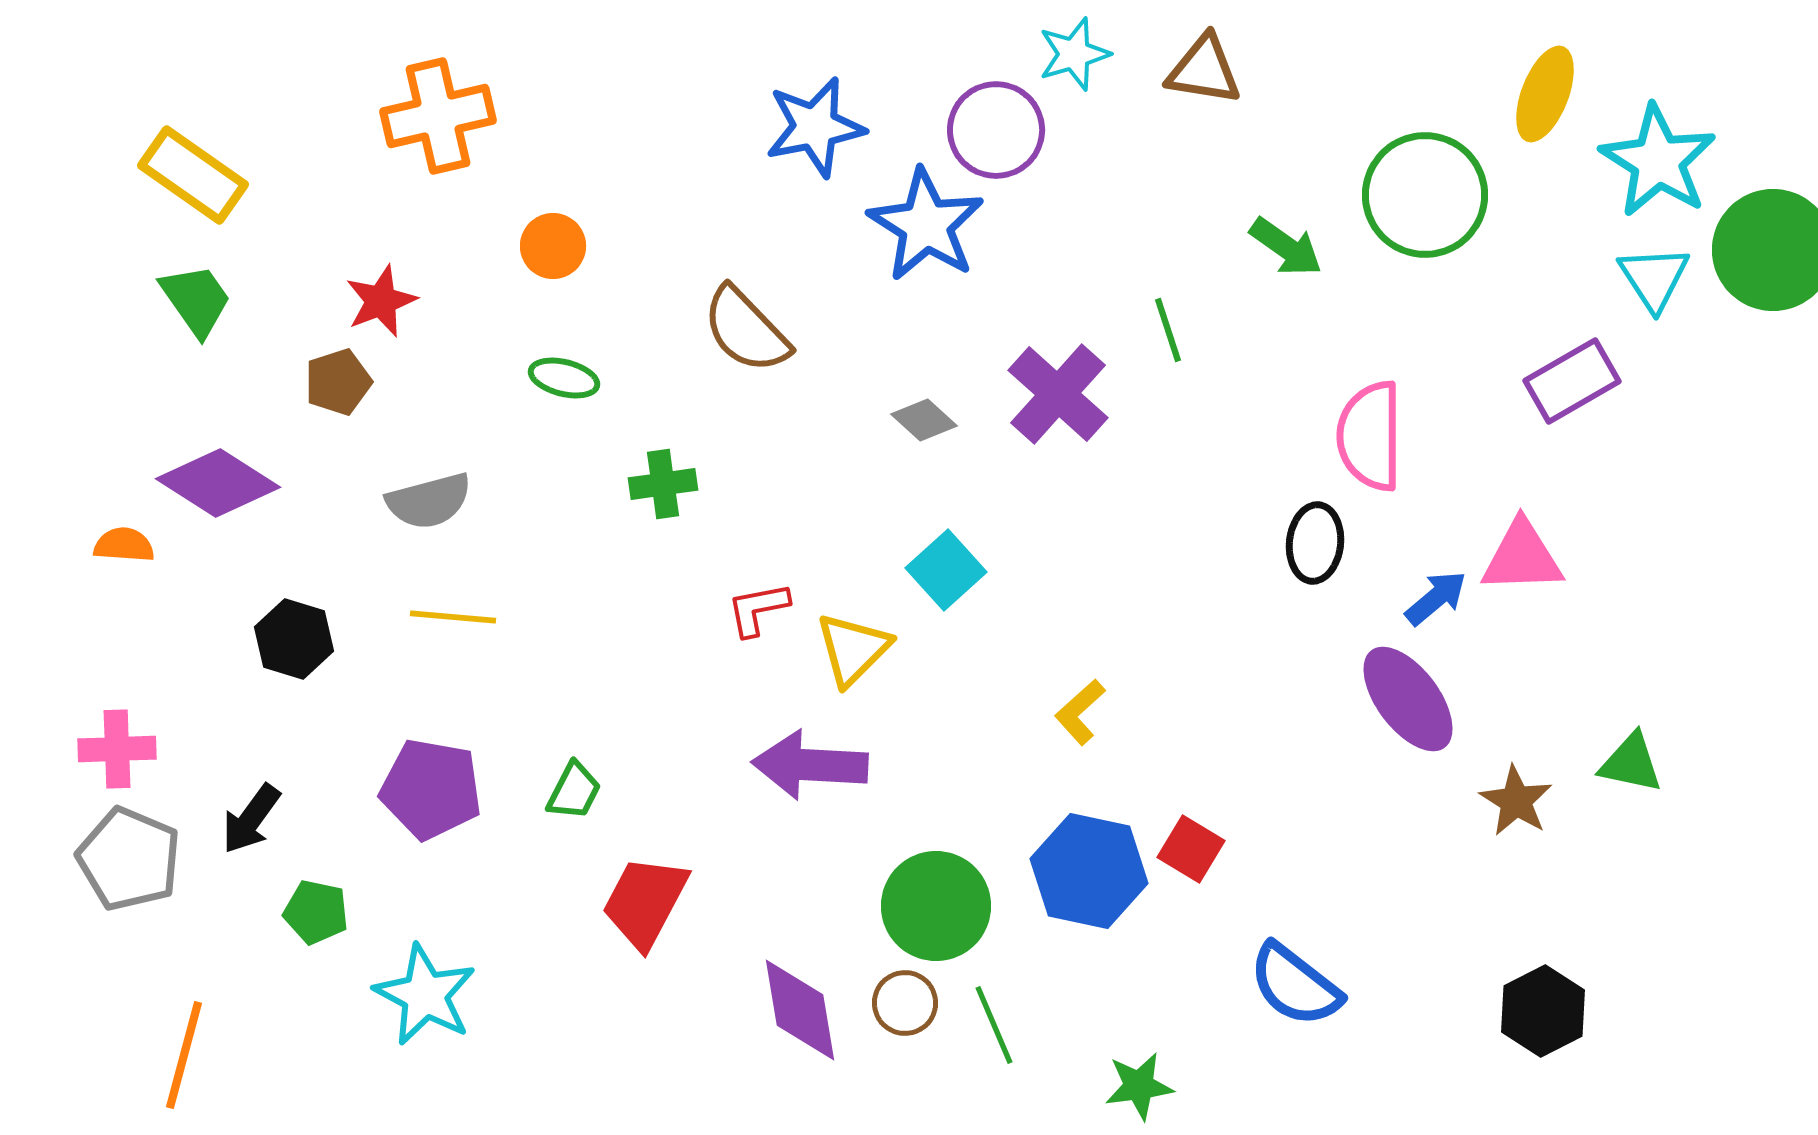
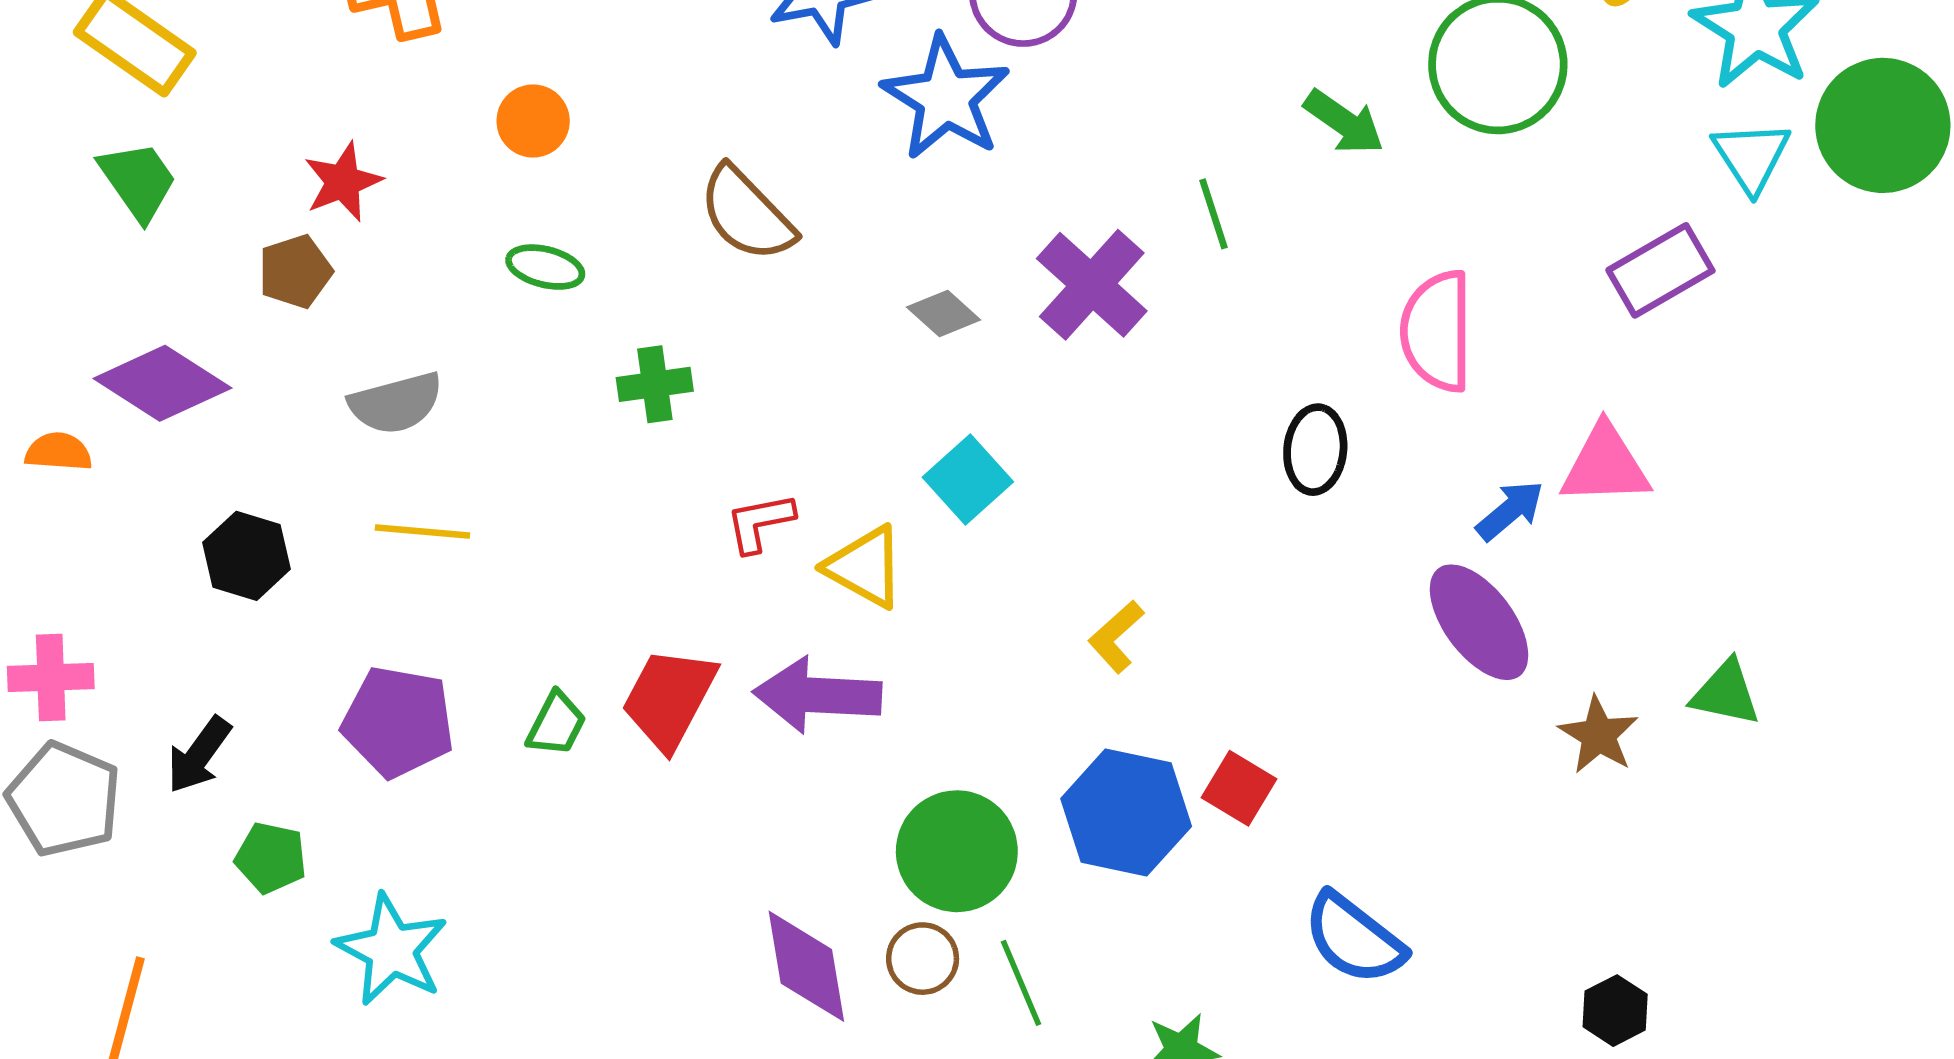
black ellipse: (1315, 543) -> (1315, 450), moved
yellow triangle: (853, 649) -> (865, 567), turned -46
red trapezoid: (645, 902) -> (669, 699), moved
black hexagon: (1543, 1011) -> (1615, 1011), moved, size x0.7

